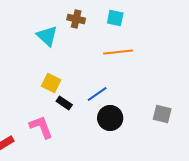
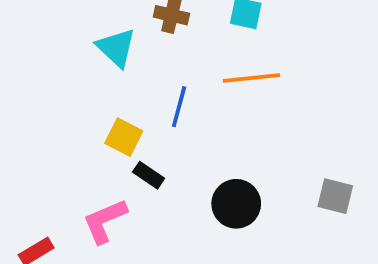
blue line: (97, 94) -> (179, 107), moved, turned -40
pink L-shape: (41, 127) -> (105, 221), turned -92

